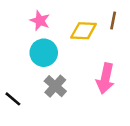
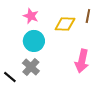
gray cross: (55, 86) -> (31, 67), moved

